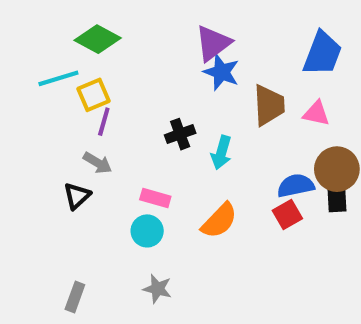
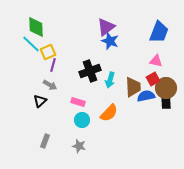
green diamond: (98, 39) -> (36, 27), moved, turned 60
cyan line: (58, 78) -> (31, 44), turned 60
brown trapezoid: (269, 105) -> (133, 87), moved
black cross: (180, 134) -> (90, 71), size x1.5
red square: (287, 214) -> (153, 79), moved
cyan circle: (147, 231) -> (82, 120), moved
gray rectangle: (75, 297) -> (45, 141), moved

